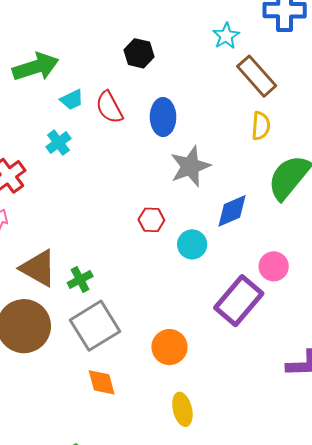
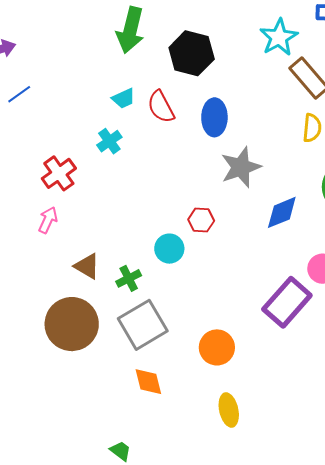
cyan star: (226, 36) -> (279, 37), size x1.4
black hexagon: (139, 53) -> (192, 53), size x1.5
green arrow: (36, 67) -> (130, 30), moved, turned 120
cyan circle: (192, 244) -> (169, 249), moved
brown triangle: (38, 268) -> (87, 266), size x0.7

